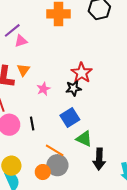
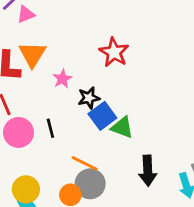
orange triangle: (23, 70) -> (32, 54), size x1.5
black star: (73, 88) -> (89, 98), moved
green triangle: (84, 139) -> (122, 127), moved

